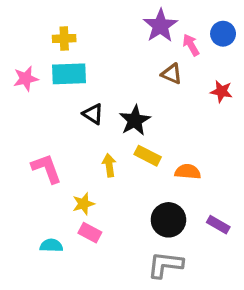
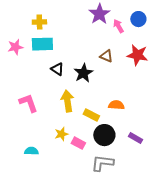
brown triangle: (172, 74) -> (106, 56), moved
red star: (221, 91) -> (137, 55), size x1.5
yellow rectangle: (148, 156) -> (91, 115), moved
yellow arrow: (109, 165) -> (67, 101), size x1.5
yellow star: (83, 204) -> (61, 134), moved
pink rectangle: (90, 233) -> (78, 143), moved

